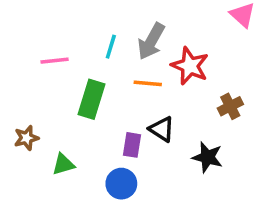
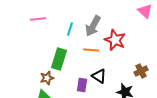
pink line: (55, 61) -> (38, 19), moved
brown cross: (230, 106) -> (141, 71), moved
brown star: (26, 138) -> (47, 78), moved

